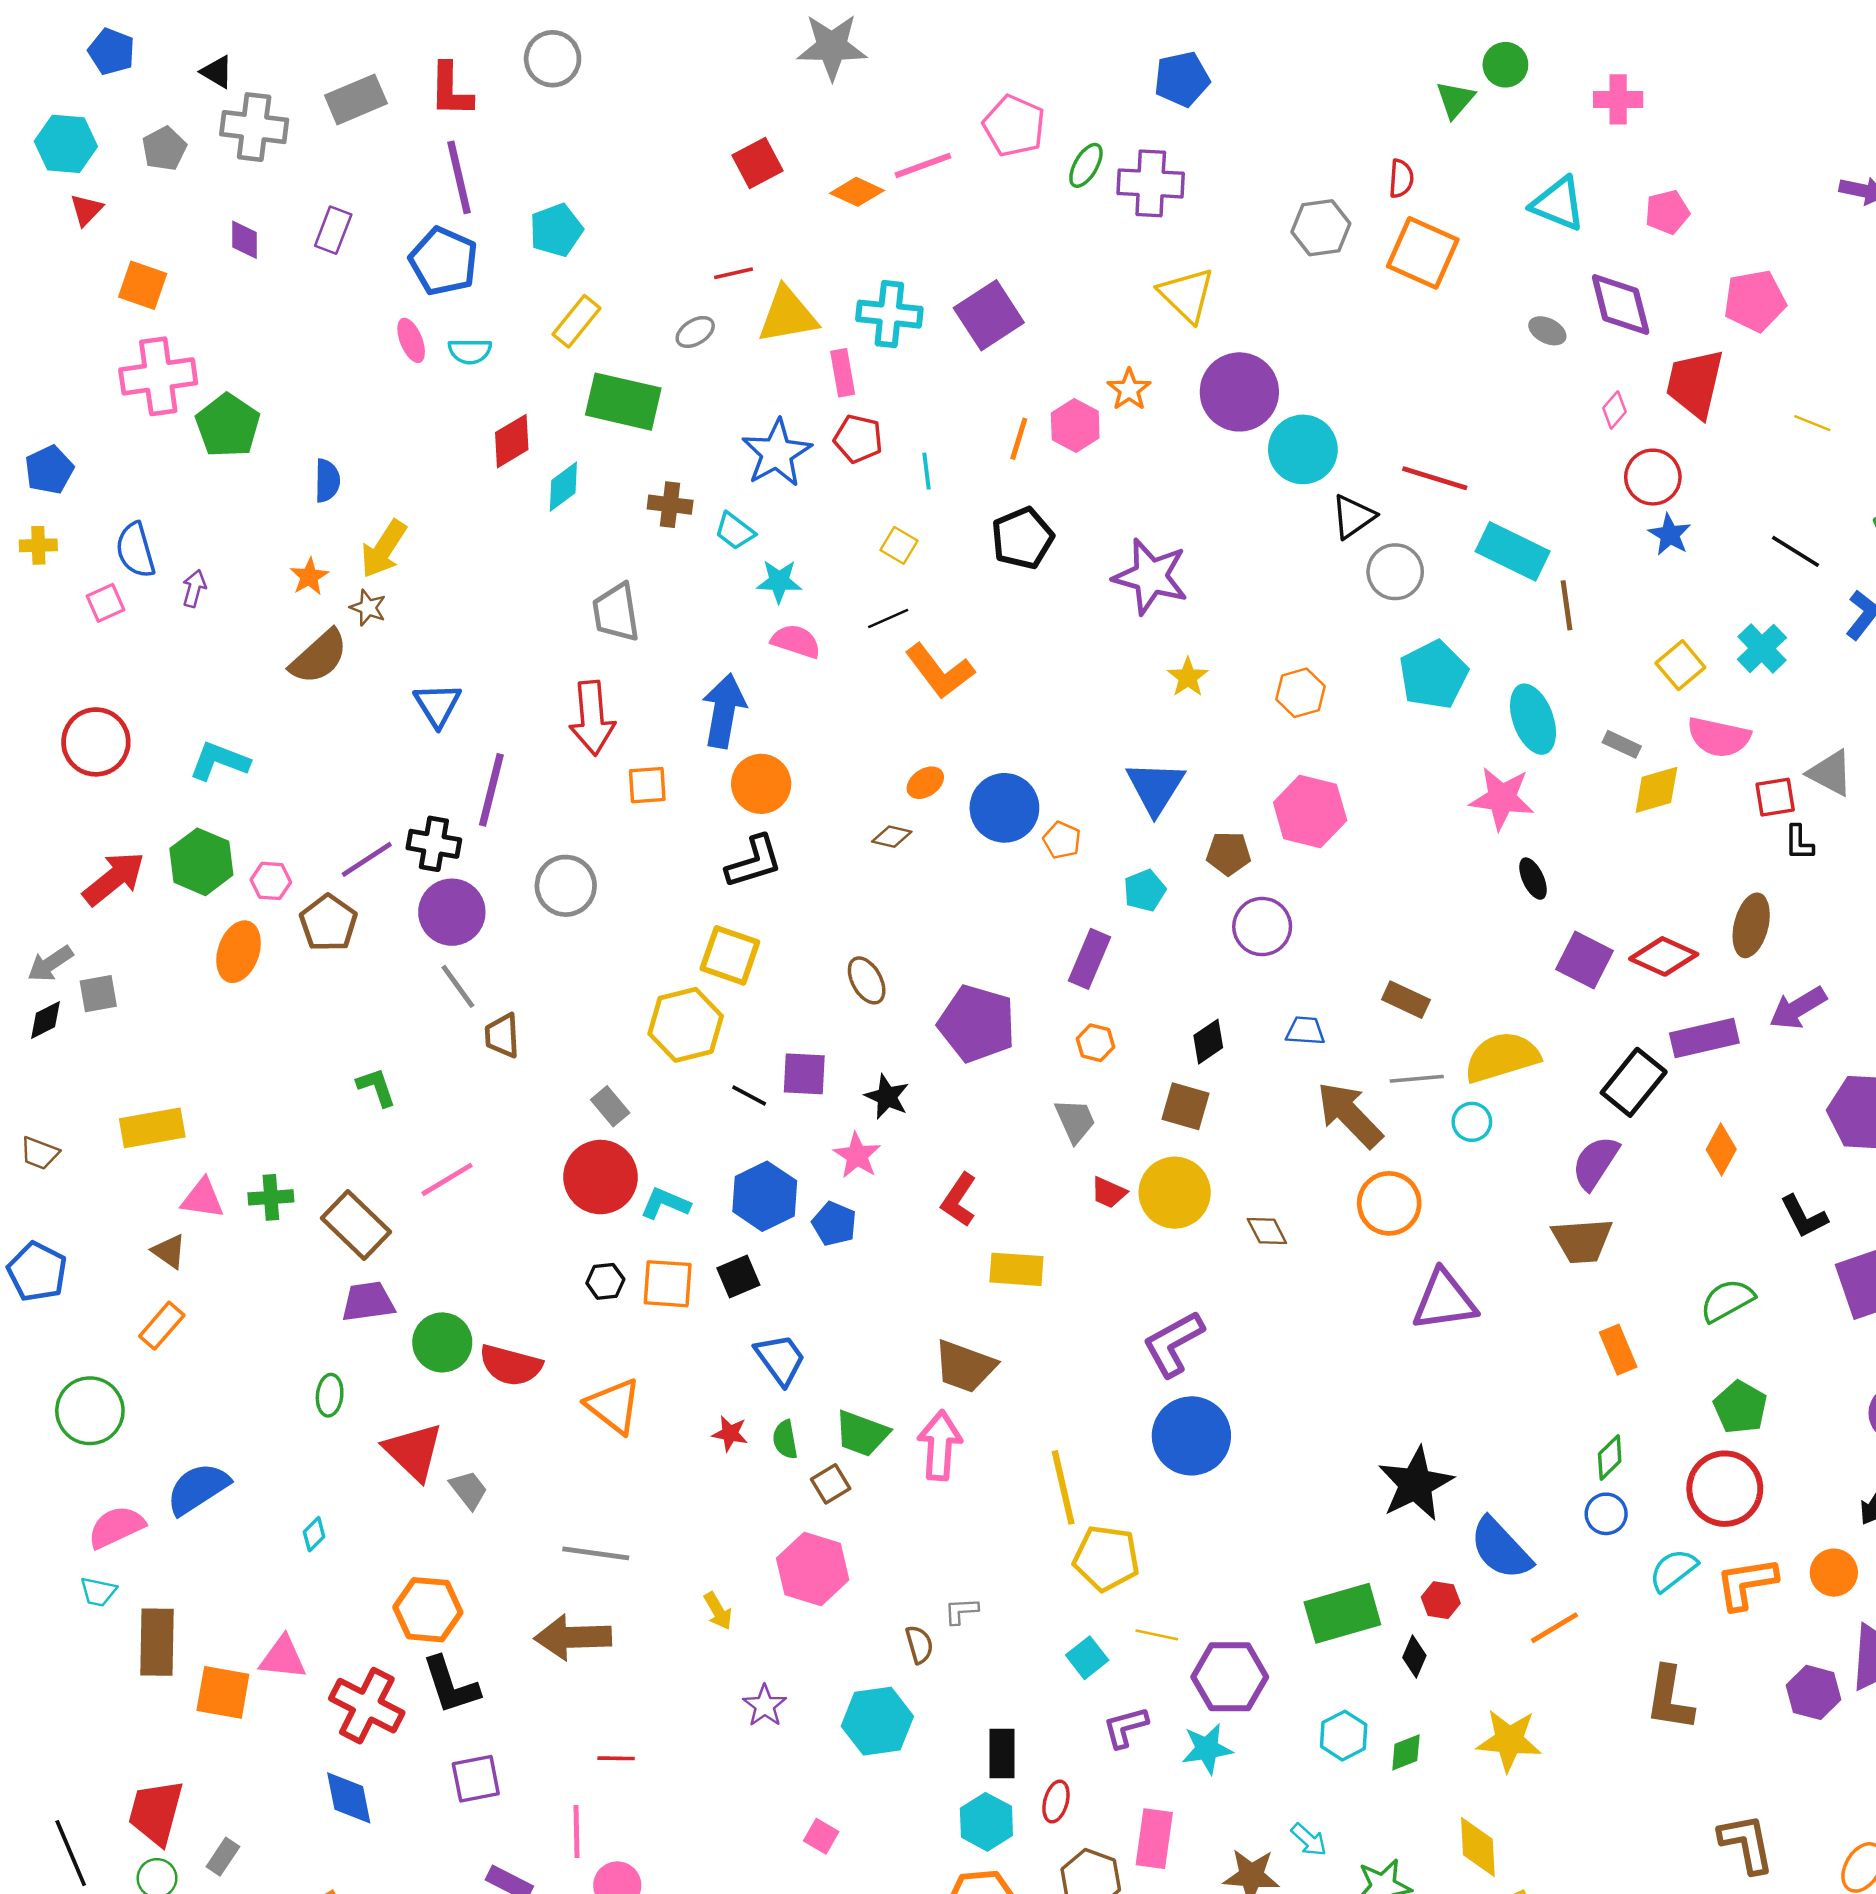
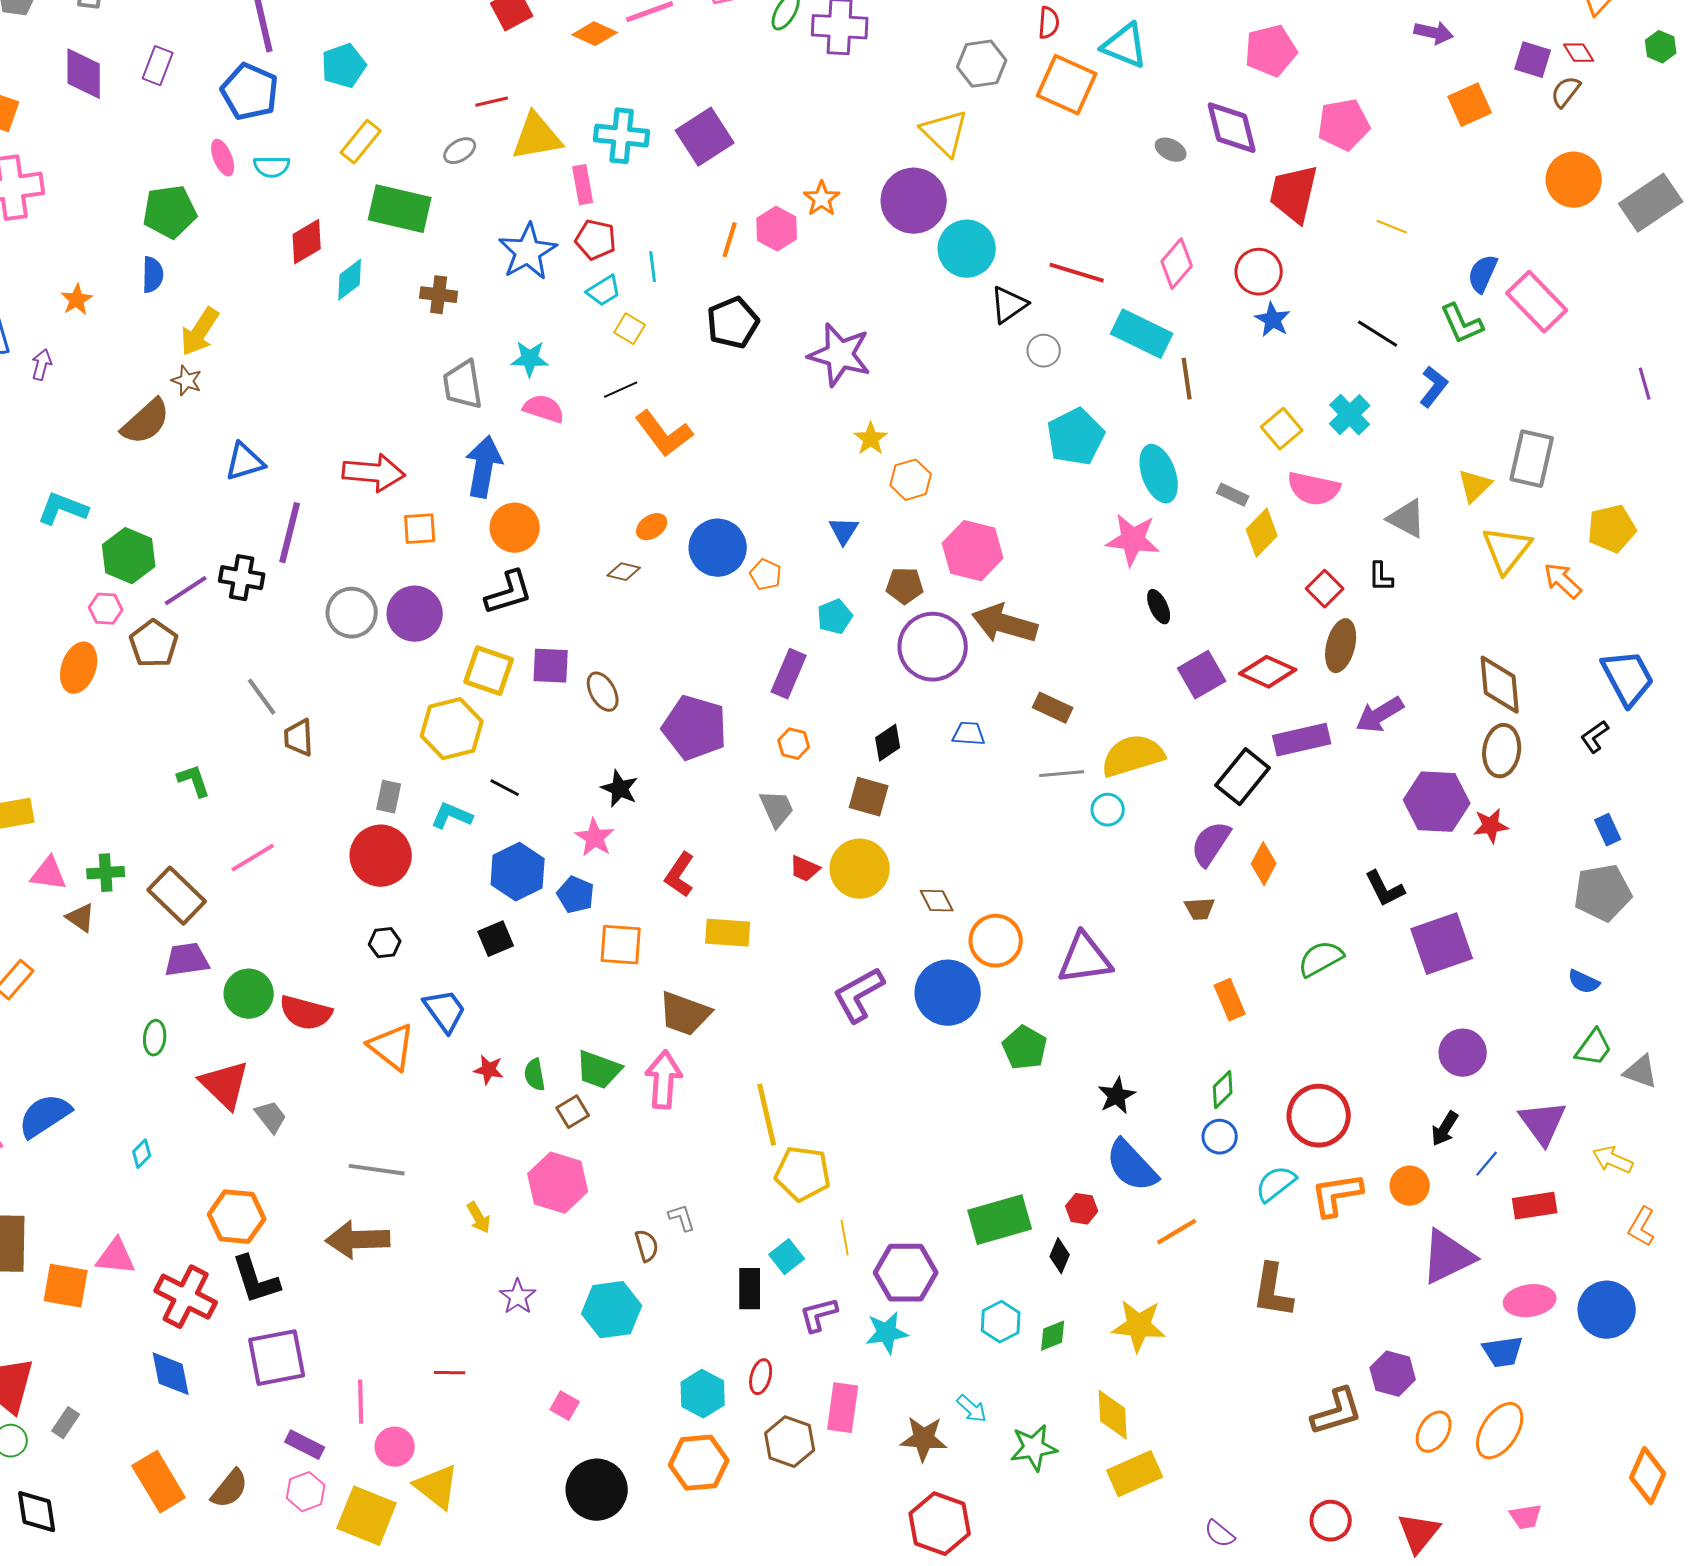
cyan triangle: (1558, 204) -> (1125, 46), moved
pink pentagon: (1667, 212) -> (1271, 51), size x1.4
purple diamond: (245, 240) -> (84, 74), size x1.6
yellow triangle: (1187, 295) -> (945, 133), moved
pink diamond: (1615, 410) -> (1177, 264), moved, size x1.6
green pentagon: (228, 426) -> (170, 212), moved, turned 30
cyan trapezoid: (735, 531) -> (604, 291), moved, turned -69
gray circle: (1395, 572) -> (1044, 351), size x0.7
orange star: (309, 577) -> (77, 300), moved
gray trapezoid: (616, 612) -> (463, 385), moved
orange hexagon: (1300, 693) -> (911, 480), moved
blue triangle: (437, 705) -> (245, 462), turned 45
red arrow: (592, 718) -> (374, 473), turned -80
blue triangle: (1155, 787) -> (844, 531), size x0.6
yellow diamond: (1656, 790) -> (1262, 533), turned -30
red square: (1775, 797) -> (1325, 589), moved, turned -36
green hexagon: (201, 862) -> (129, 556), moved
purple circle: (452, 912) -> (415, 614), moved
purple circle: (1262, 927) -> (933, 647), size x1.4
purple square: (1585, 960) -> (1202, 675), turned 33
purple square: (804, 1074) -> (551, 666), moved
gray rectangle: (610, 1106) -> (389, 797), turned 52
brown arrow: (1350, 1115) -> (1005, 624), moved, turned -30
orange diamond: (1721, 1149) -> (1264, 864), moved
cyan L-shape: (665, 1203) -> (452, 816), moved
orange circle: (1389, 1203) -> (996, 941), moved
brown trapezoid: (1582, 1241) -> (1200, 909), size x0.6
brown triangle: (169, 1251) -> (81, 918), moved
orange square: (668, 1284) -> (621, 945), moved
blue trapezoid: (780, 1359) -> (445, 1011), moved
green pentagon: (1740, 1407) -> (1025, 1048), moved
blue circle: (1191, 1436) -> (948, 993), moved
black star: (1416, 1484) -> (1117, 1096), moved, size x0.6
gray L-shape: (961, 1611) -> (682, 1218), turned 76
yellow line: (1157, 1635) -> (845, 1238), turned 68
purple hexagon: (1813, 1692) -> (1393, 1374), moved
black rectangle: (1002, 1754) -> (750, 1289), moved
red line: (616, 1758) -> (450, 1373), moved
purple square: (476, 1779) -> (277, 1358), size x1.4
brown L-shape: (1746, 1843) -> (1337, 1412), turned 84

